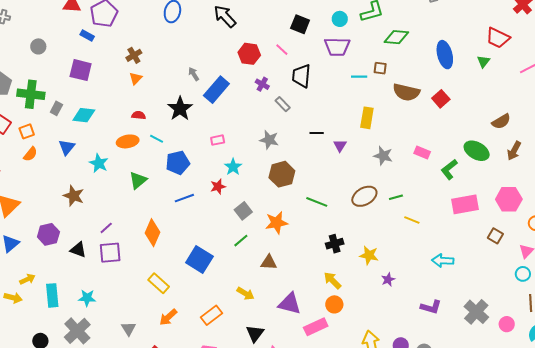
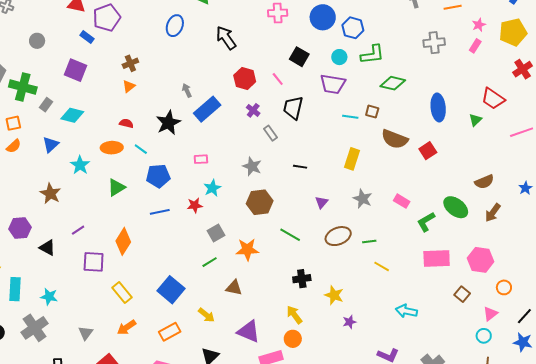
purple triangle: (340, 146) -> (322, 202), moved
purple square: (110, 253) -> (94, 262), moved
blue square: (199, 259) -> (171, 290), moved

